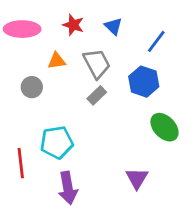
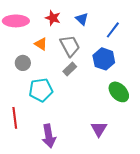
orange triangle: (57, 61) -> (41, 44), turned 40
cyan pentagon: (57, 142) -> (41, 90), moved

